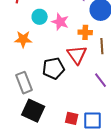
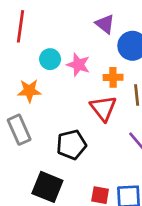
black pentagon: (53, 68) -> (71, 145), moved
gray rectangle: (24, 83) -> (19, 130), moved

